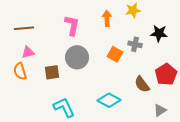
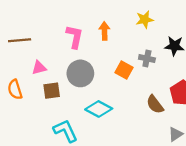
orange arrow: (107, 18) -> (104, 31), moved
pink triangle: (28, 52) -> (39, 68), moved
cyan diamond: (109, 100) -> (99, 109), moved

